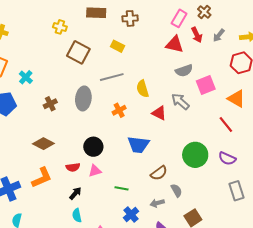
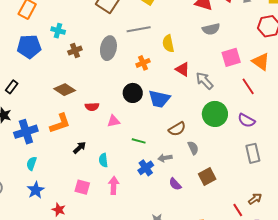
cyan cross: (26, 77) -> (58, 31), moved, turned -32
pink square: (206, 85) -> (231, 57), moved
gray arrow: (180, 102) -> (204, 81), moved
black circle: (93, 147) -> (133, 93), moved
red semicircle: (73, 167) -> (92, 107), moved
black arrow: (75, 193) -> (80, 148), moved
gray arrow: (157, 203) -> (165, 158), moved
cyan semicircle: (77, 215) -> (103, 160), moved

